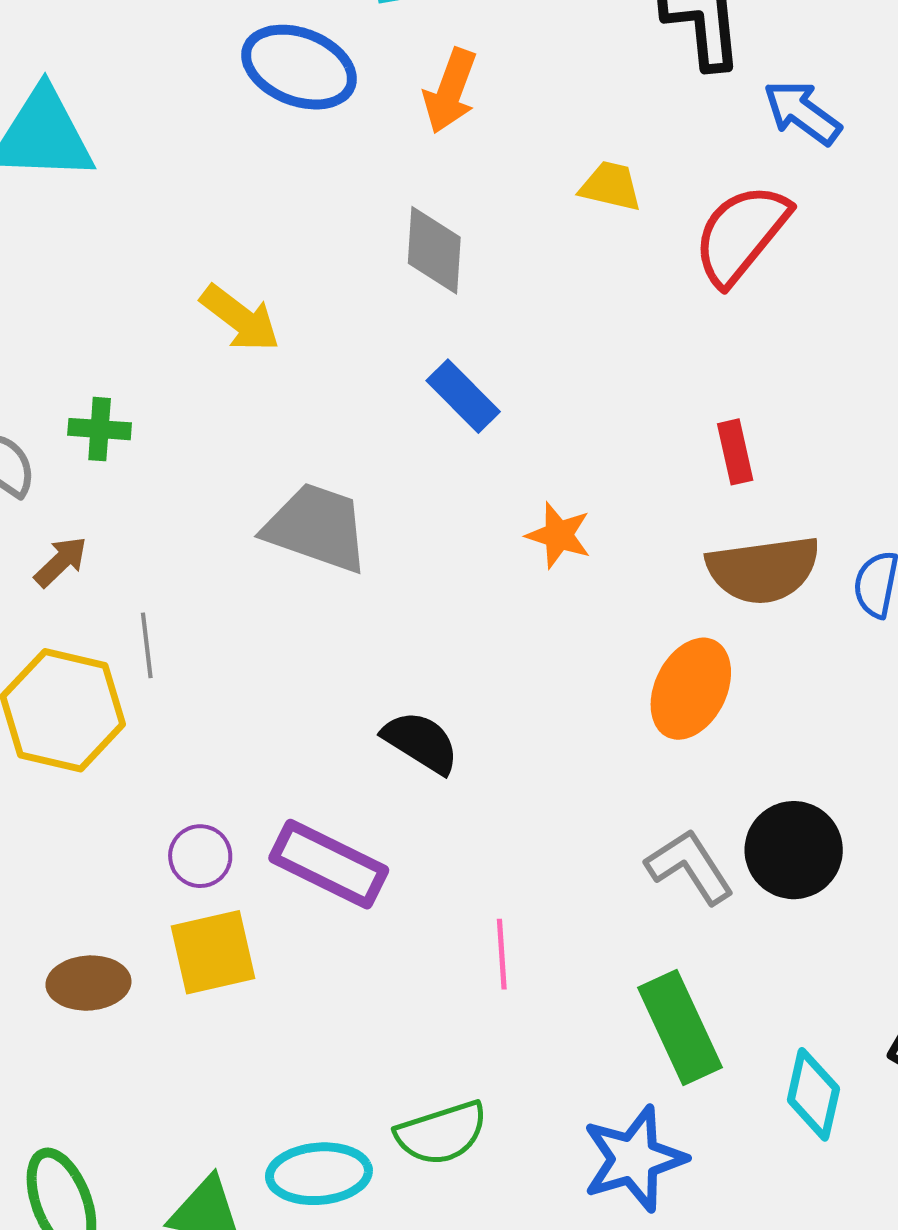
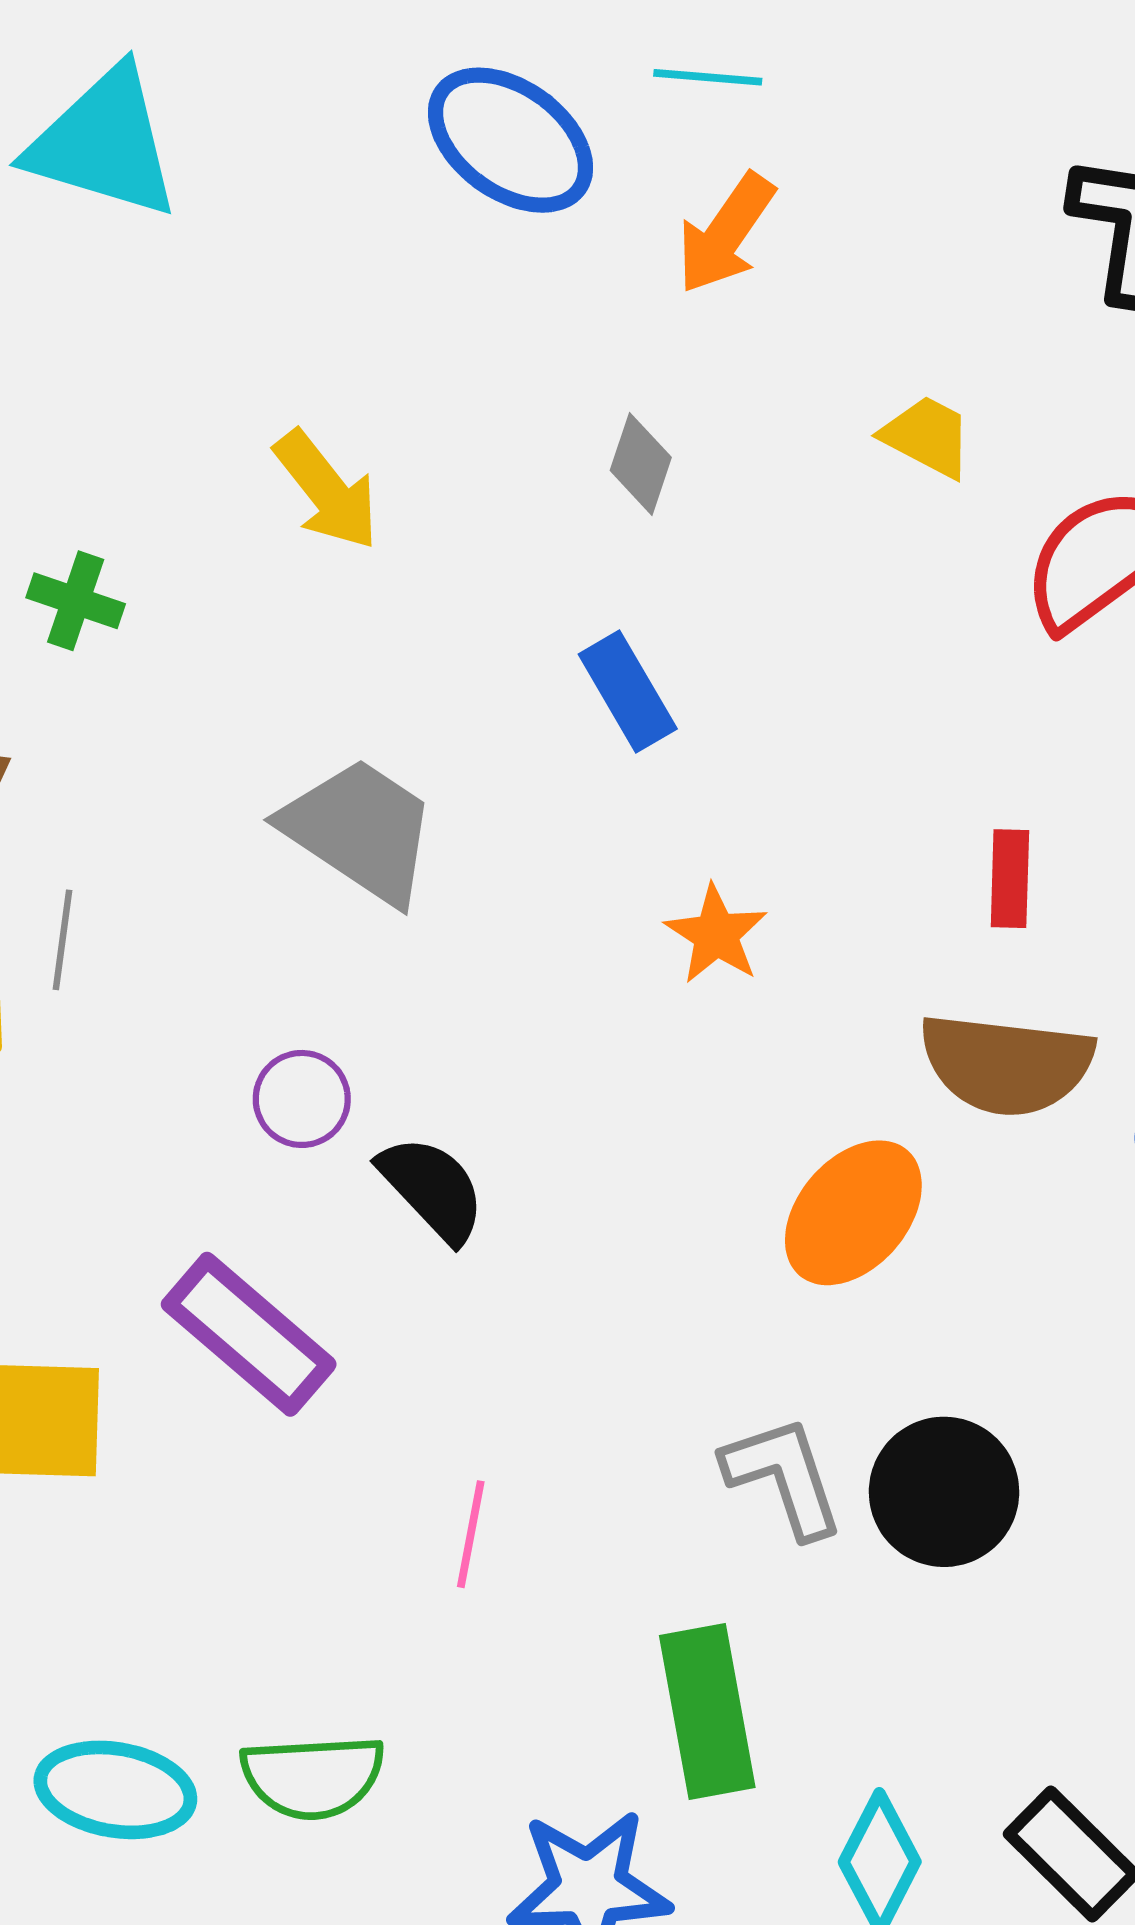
gray diamond: (434, 250) -> (641, 464), size x0.7
purple circle: (200, 856) -> (302, 1099), moved

